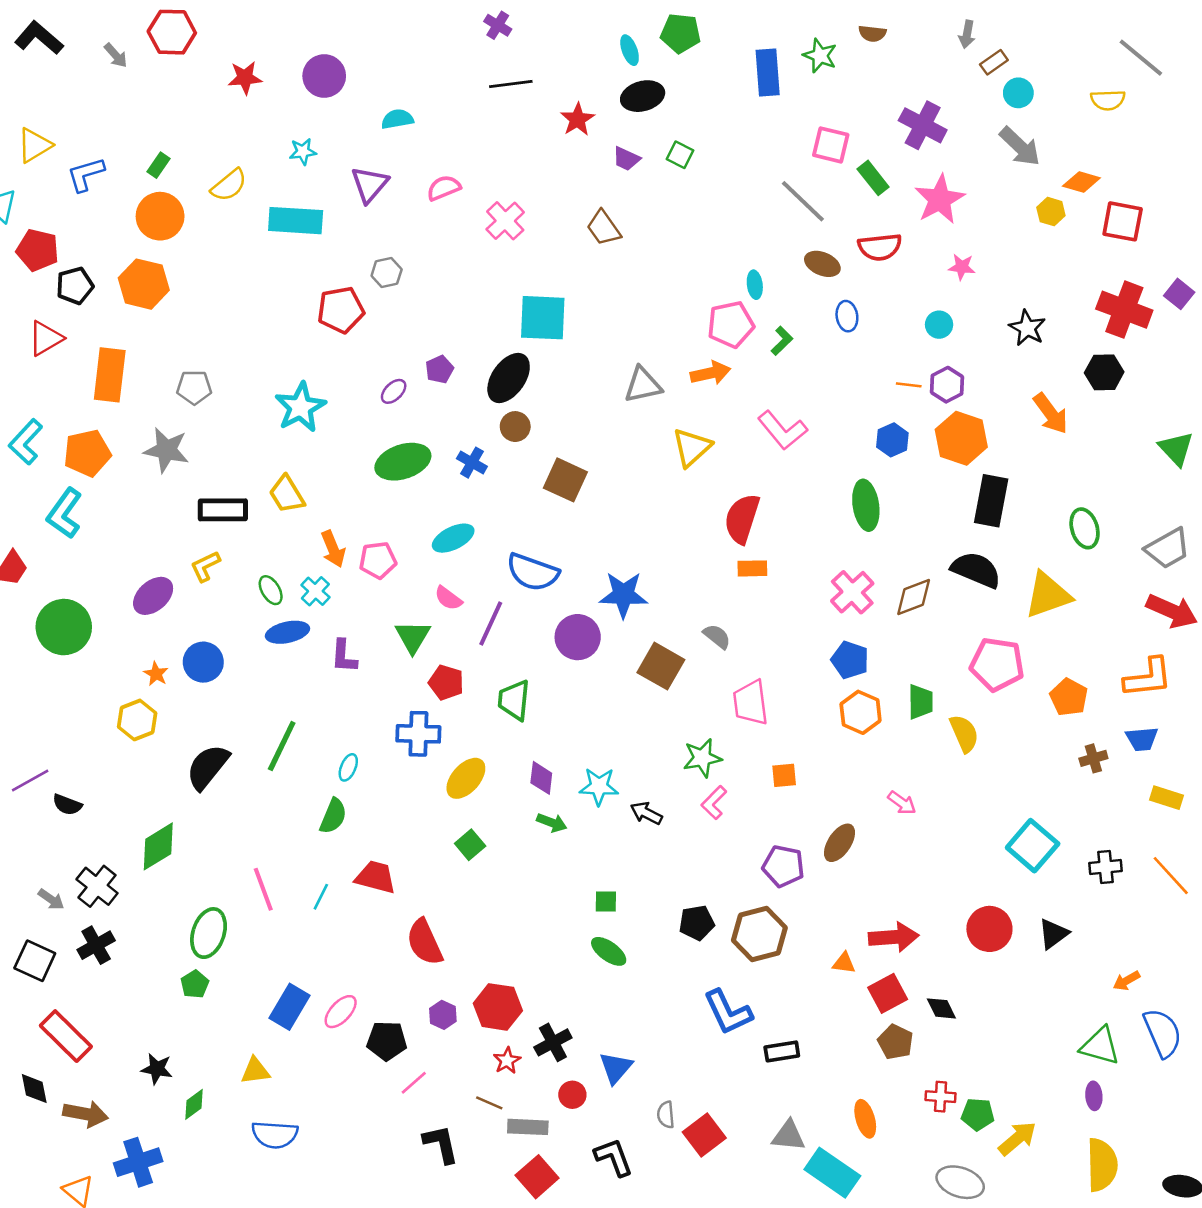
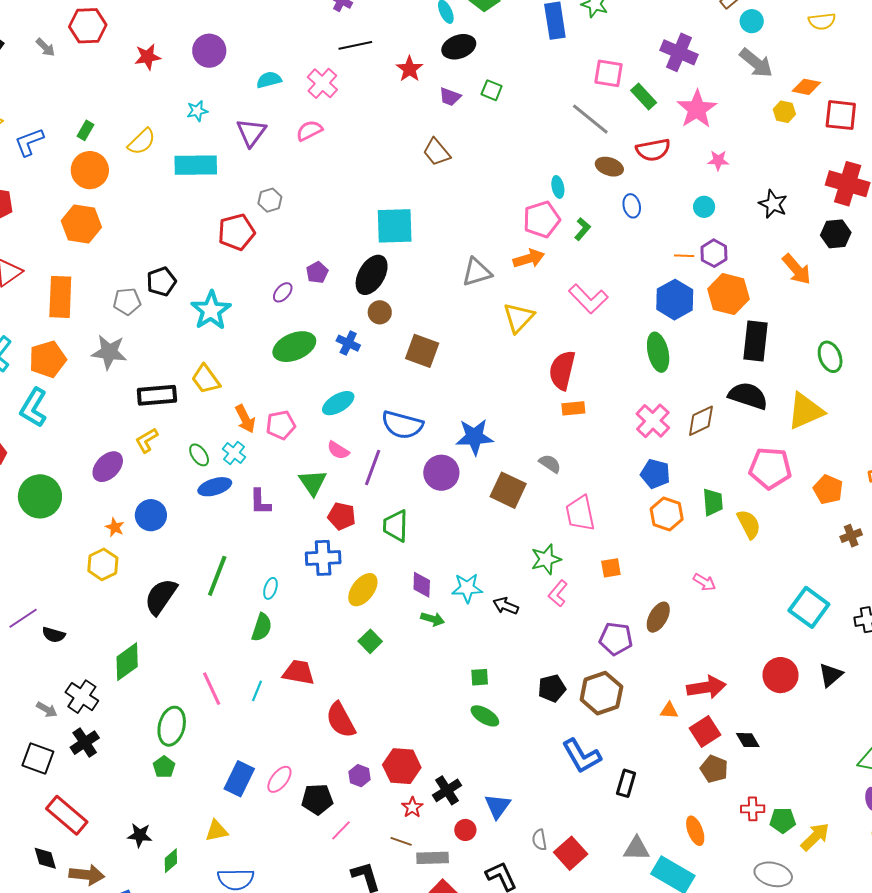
pink cross: (505, 221) -> (322, 83), moved
black pentagon: (75, 286) -> (161, 281), moved
blue hexagon: (892, 440) -> (675, 300), size x1.5
black rectangle: (782, 1051) -> (626, 783), turned -60

